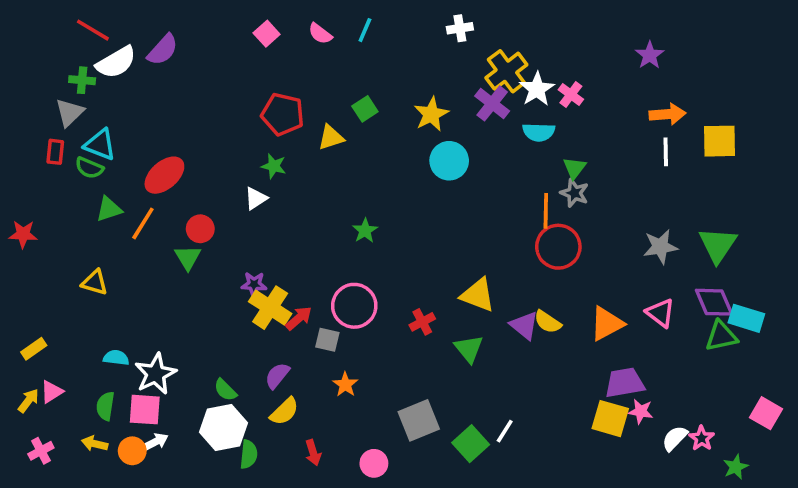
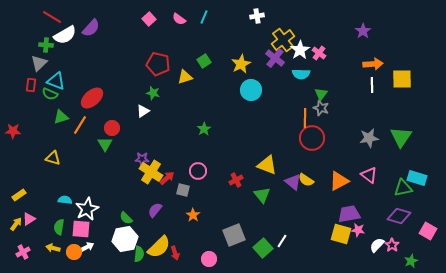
purple diamond: (714, 302) -> (399, 216), moved, turned -50
pink circle: (354, 306) -> (198, 171), size x0.7
yellow semicircle: (284, 411) -> (159, 247), moved, size x1.4

